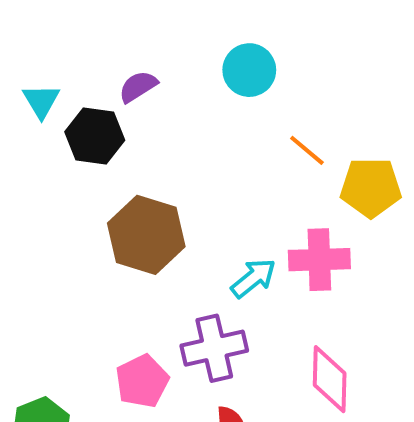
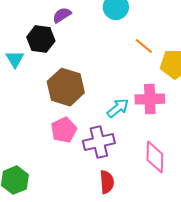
cyan triangle: (41, 101) -> (15, 59), moved
pink pentagon: (142, 381) -> (64, 130), moved

